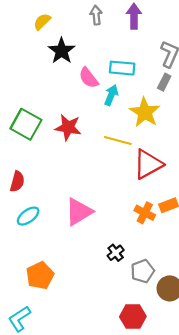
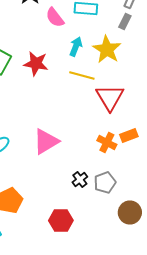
cyan arrow: (111, 95) -> (76, 46), moved
red triangle: (148, 164) -> (110, 98), turned -32
gray pentagon: (143, 271) -> (105, 182), moved
red hexagon: (133, 317) -> (61, 220), moved

